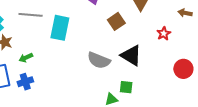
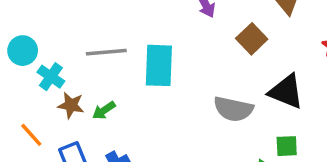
green arrow: (26, 58) -> (104, 110), moved

